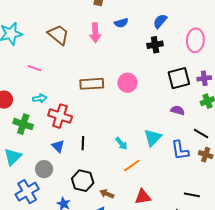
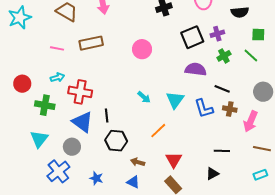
pink line: (35, 68) -> (57, 48), moved
brown rectangle: (92, 84) -> (91, 43), moved
purple semicircle: (178, 110) -> (196, 69), size x1.5
cyan arrow: (121, 144) -> (144, 97), moved
blue triangle: (58, 146) -> (82, 122), size x1.6
black hexagon: (83, 181) -> (116, 141), moved
red triangle: (143, 197) -> (174, 160), turned -42

